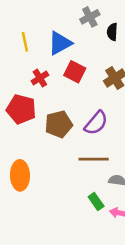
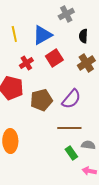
black semicircle: (112, 32) -> (83, 36), moved
red square: (75, 72) -> (54, 58), turned 30
green rectangle: (96, 202) -> (71, 153), moved

